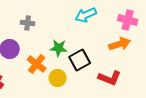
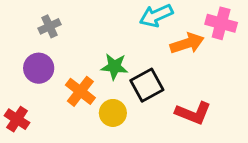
gray cross: (28, 23) -> (49, 26), moved, turned -32
orange arrow: (120, 44) -> (187, 43), moved

